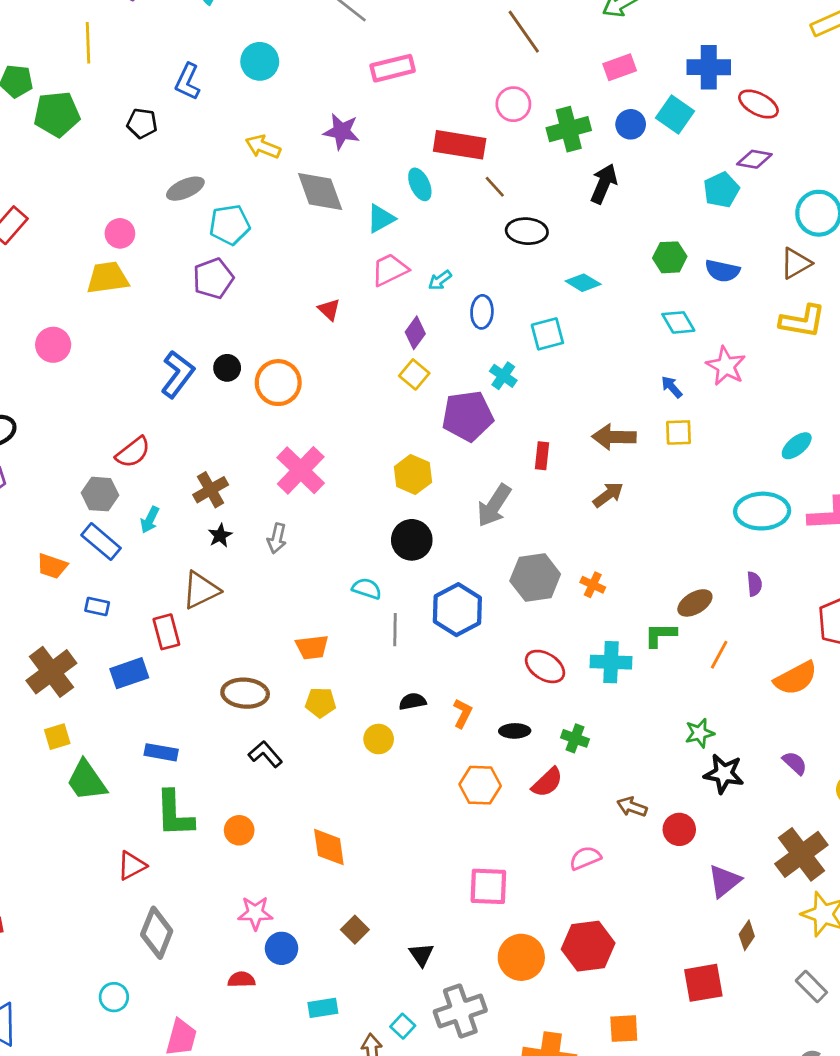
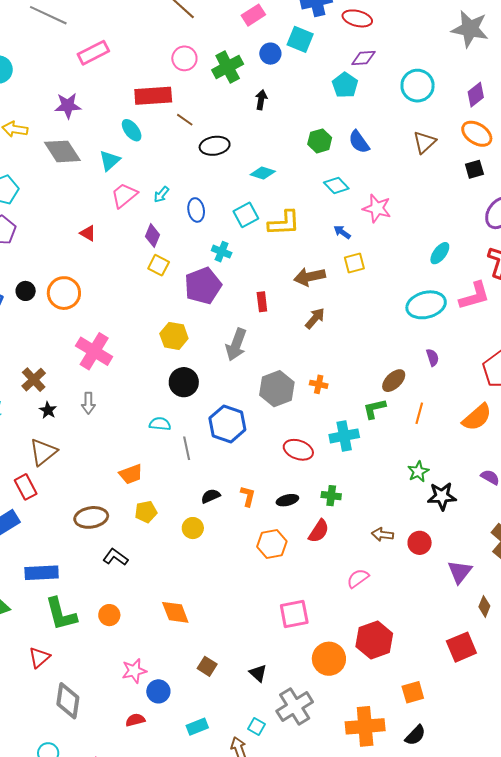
black arrow: (604, 184) -> (261, 100), size x0.7
brown triangle: (796, 263) -> (424, 142), moved
blue semicircle: (722, 271) -> (359, 142), turned 55
yellow L-shape: (802, 321) -> (284, 223), moved
blue rectangle: (161, 752) -> (42, 573), size x1.4

